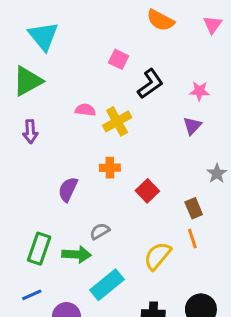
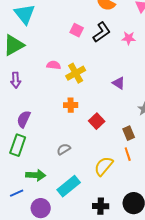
black L-shape: (150, 84) -> (102, 32), moved
pink star: (199, 91) -> (129, 38), moved
purple triangle: (192, 126) -> (119, 83), moved, turned -40
purple semicircle: (68, 189) -> (24, 119), moved
green rectangle: (39, 249) -> (18, 145), moved
green arrow: (77, 254) -> (36, 175), moved

